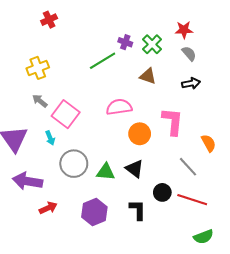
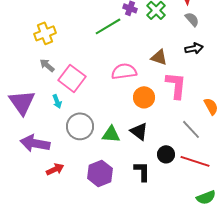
brown triangle: (148, 76) -> (159, 57), moved

